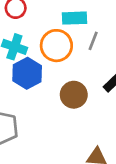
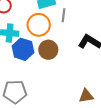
brown circle: (74, 95) -> (48, 50), moved

